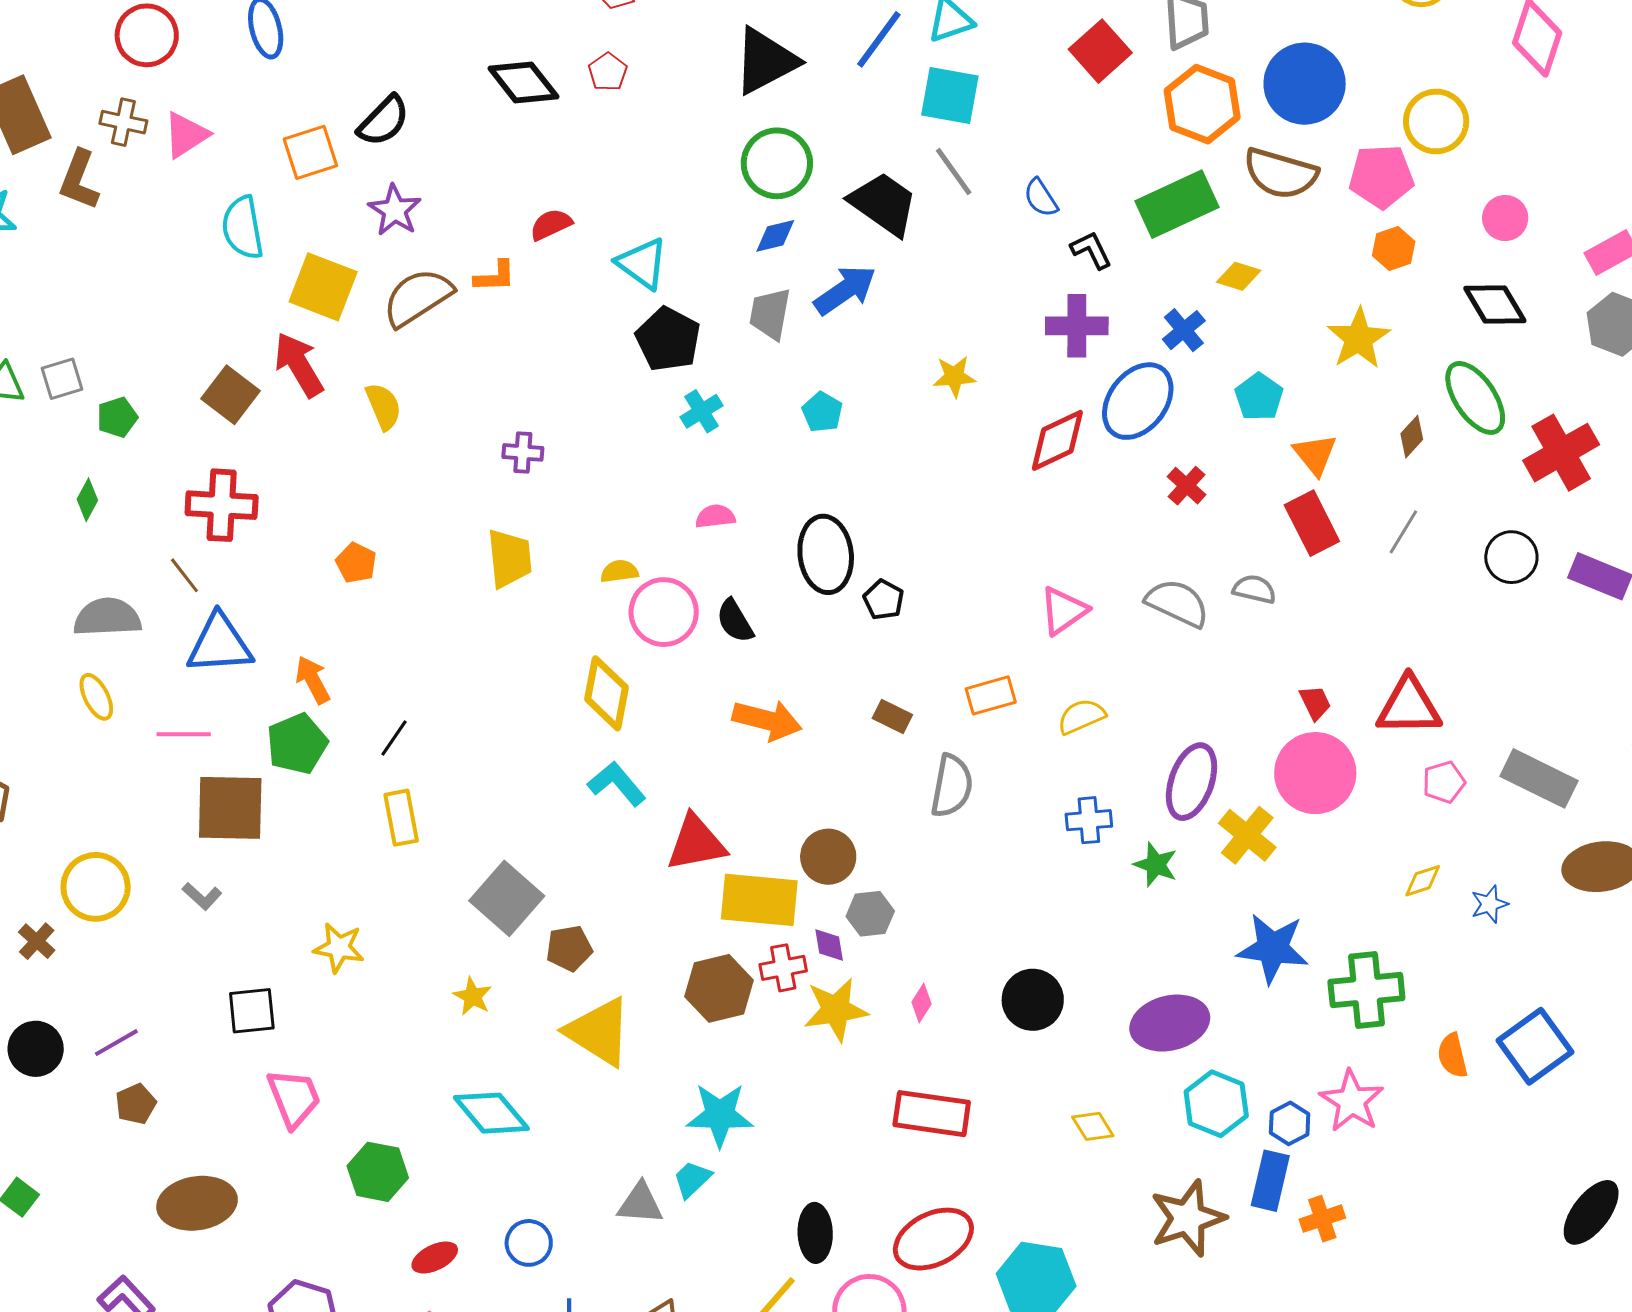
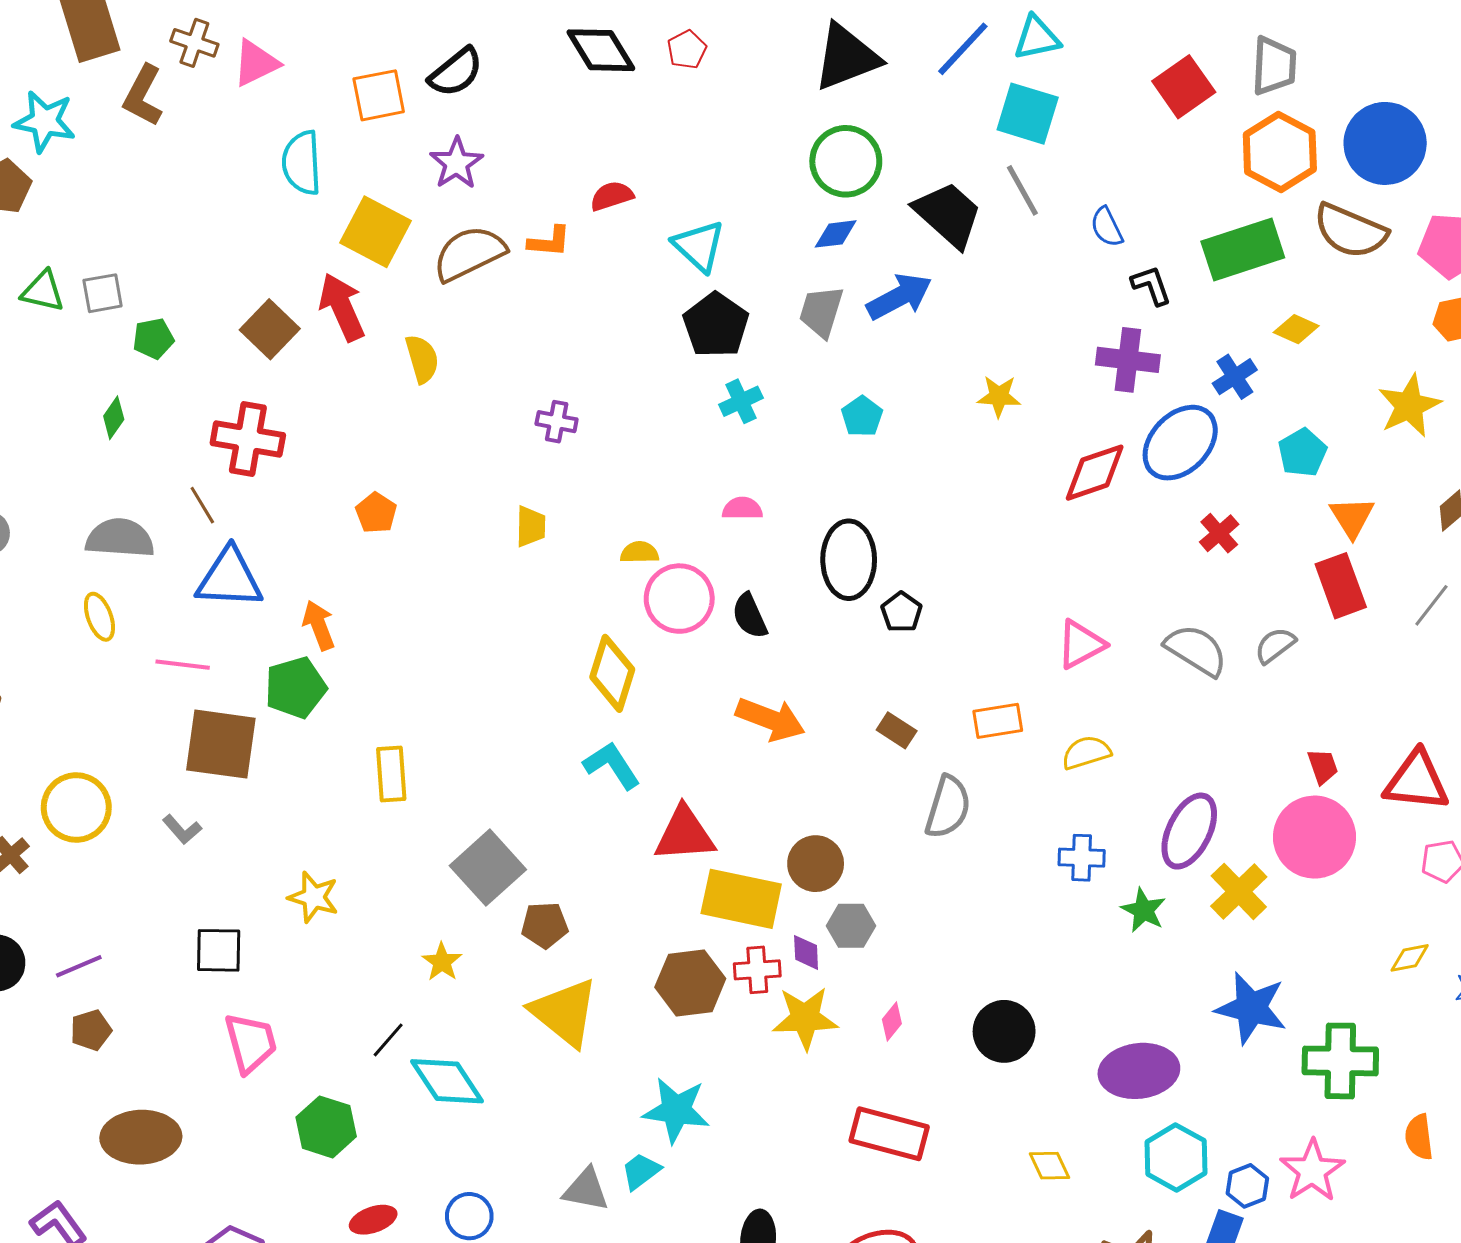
yellow trapezoid: (509, 558) -> (531, 526), size x0.7
gray semicircle: (1254, 589) -> (1275, 645), turned -57
black line: (394, 738) -> (388, 1040), moved

